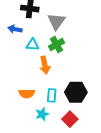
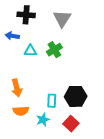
gray triangle: (56, 22) -> (62, 19), moved
orange arrow: (45, 65) -> (17, 88), moved
orange semicircle: (27, 94) -> (21, 111), moved

